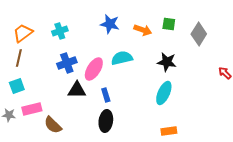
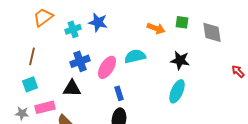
blue star: (110, 24) -> (98, 22), moved
orange trapezoid: (23, 33) -> (43, 17), moved
gray diamond: (199, 34) -> (212, 32), turned -40
black triangle: (77, 90) -> (72, 88), moved

